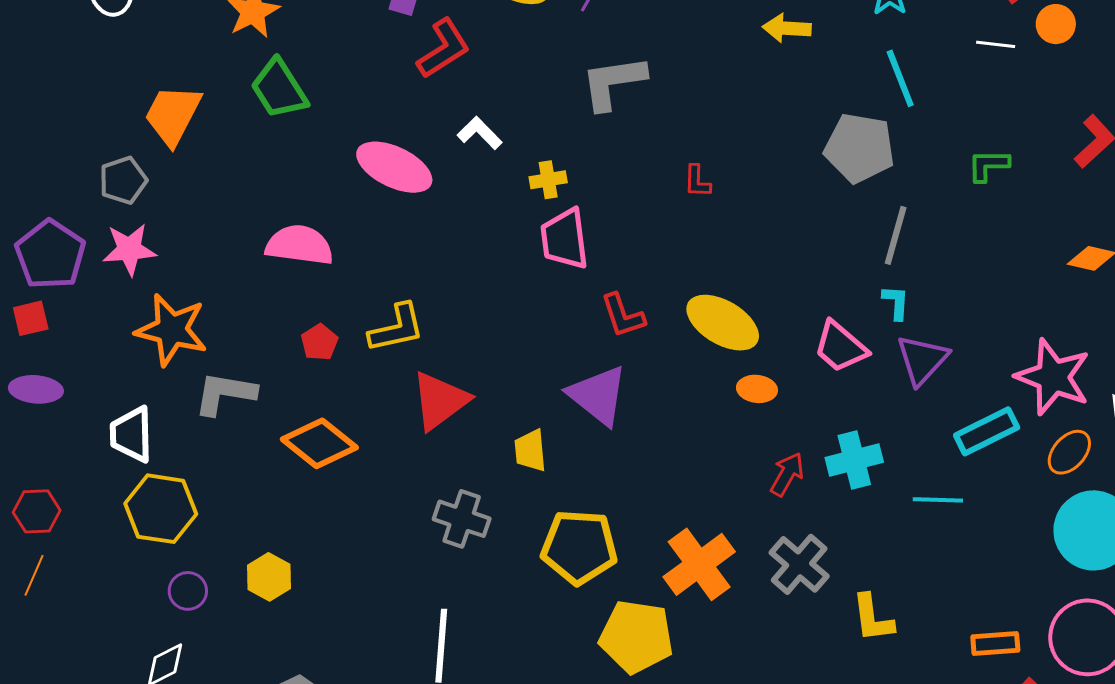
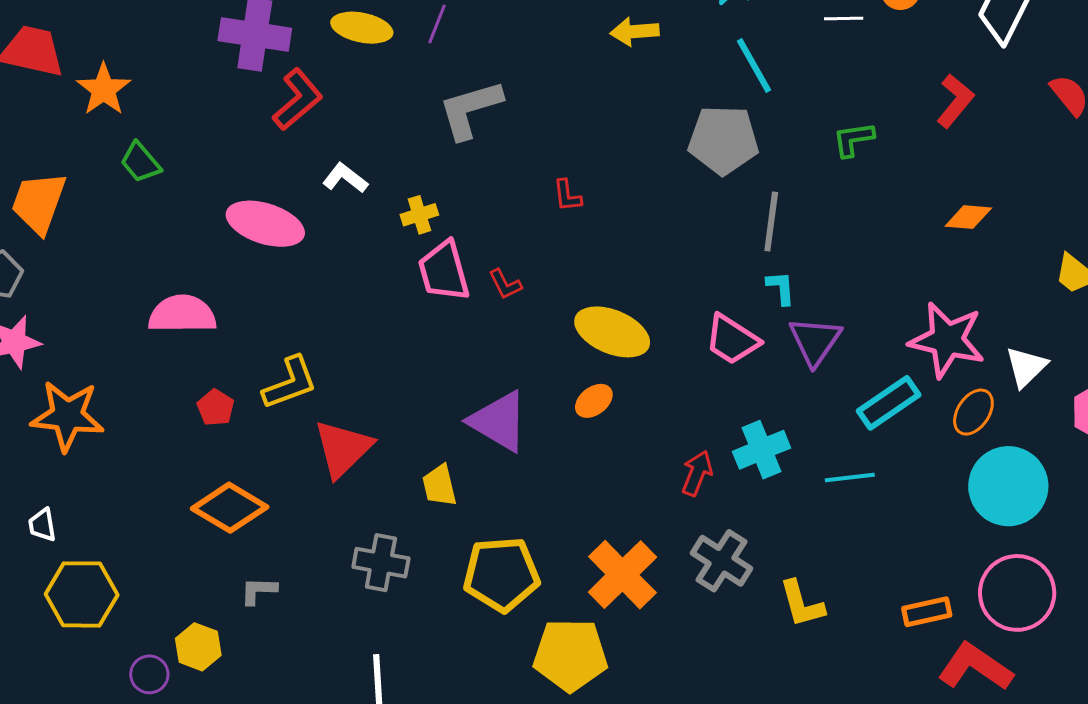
green trapezoid: (279, 89) -> (140, 162), size x0.7
red L-shape: (623, 316) -> (505, 284), moved, size x0.7
orange ellipse: (757, 389) -> (594, 401), moved, turned -36
gray L-shape: (225, 393) -> (258, 591), moved, size x0.6
white trapezoid: (131, 434) -> (42, 525), size x0.6
purple circle: (188, 591) -> (149, 674), moved

